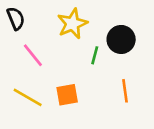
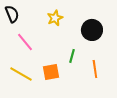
yellow star: (72, 24) -> (55, 18), size x0.7
green line: (95, 55) -> (72, 56), moved

